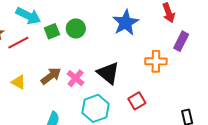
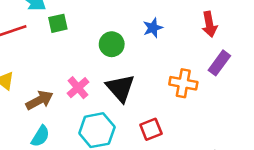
blue star: (126, 23) -> (153, 28), size x0.6
green circle: (76, 28) -> (112, 44), moved
brown arrow: (51, 76) -> (39, 100), moved

